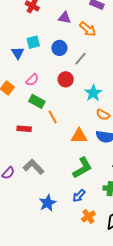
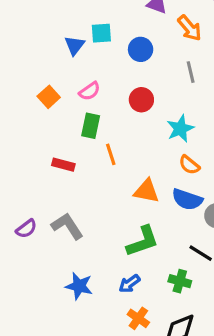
gray line: (80, 59) -> (191, 72), moved, turned -64
green rectangle: (37, 101) -> (91, 126), turned 63
blue star: (48, 203) -> (79, 286), turned 30
orange cross: (88, 216) -> (138, 318), turned -32

